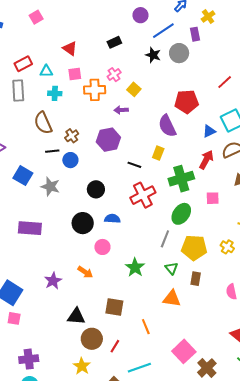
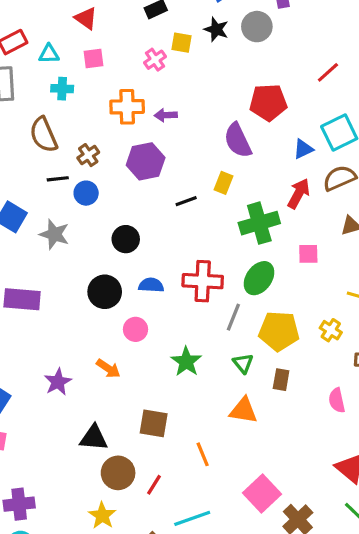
yellow square: (134, 89) -> (181, 43), moved, turned -32
orange cross: (95, 90) -> (127, 107), moved
black line: (134, 165) -> (186, 201), turned -40
red cross: (143, 195) -> (203, 281), moved, turned 30

